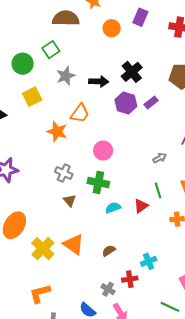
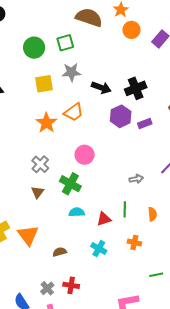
orange circle: (112, 28) -> (131, 30), moved
yellow square: (32, 97) -> (44, 84), moved
cyan cross: (149, 261) -> (99, 249), moved, turned 35

